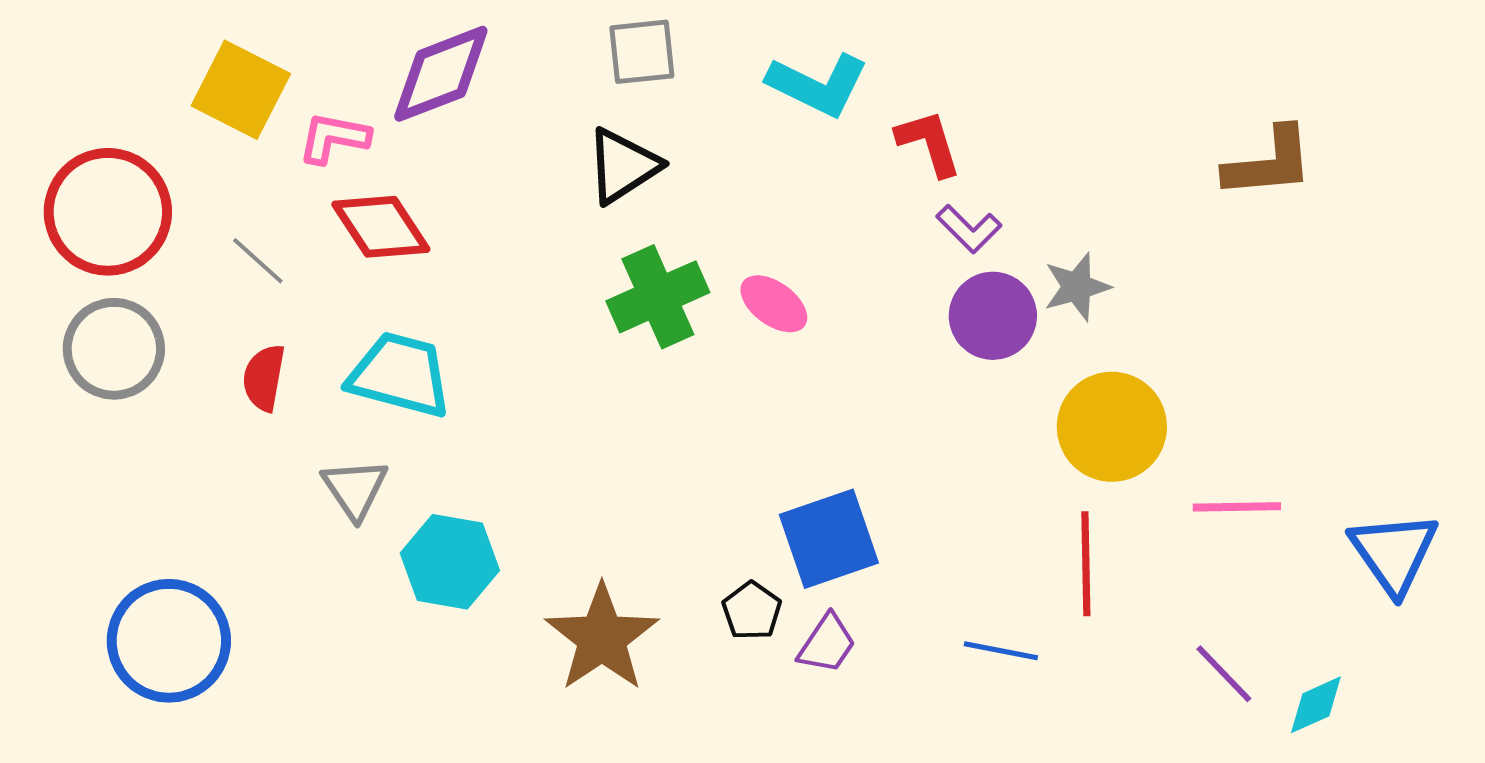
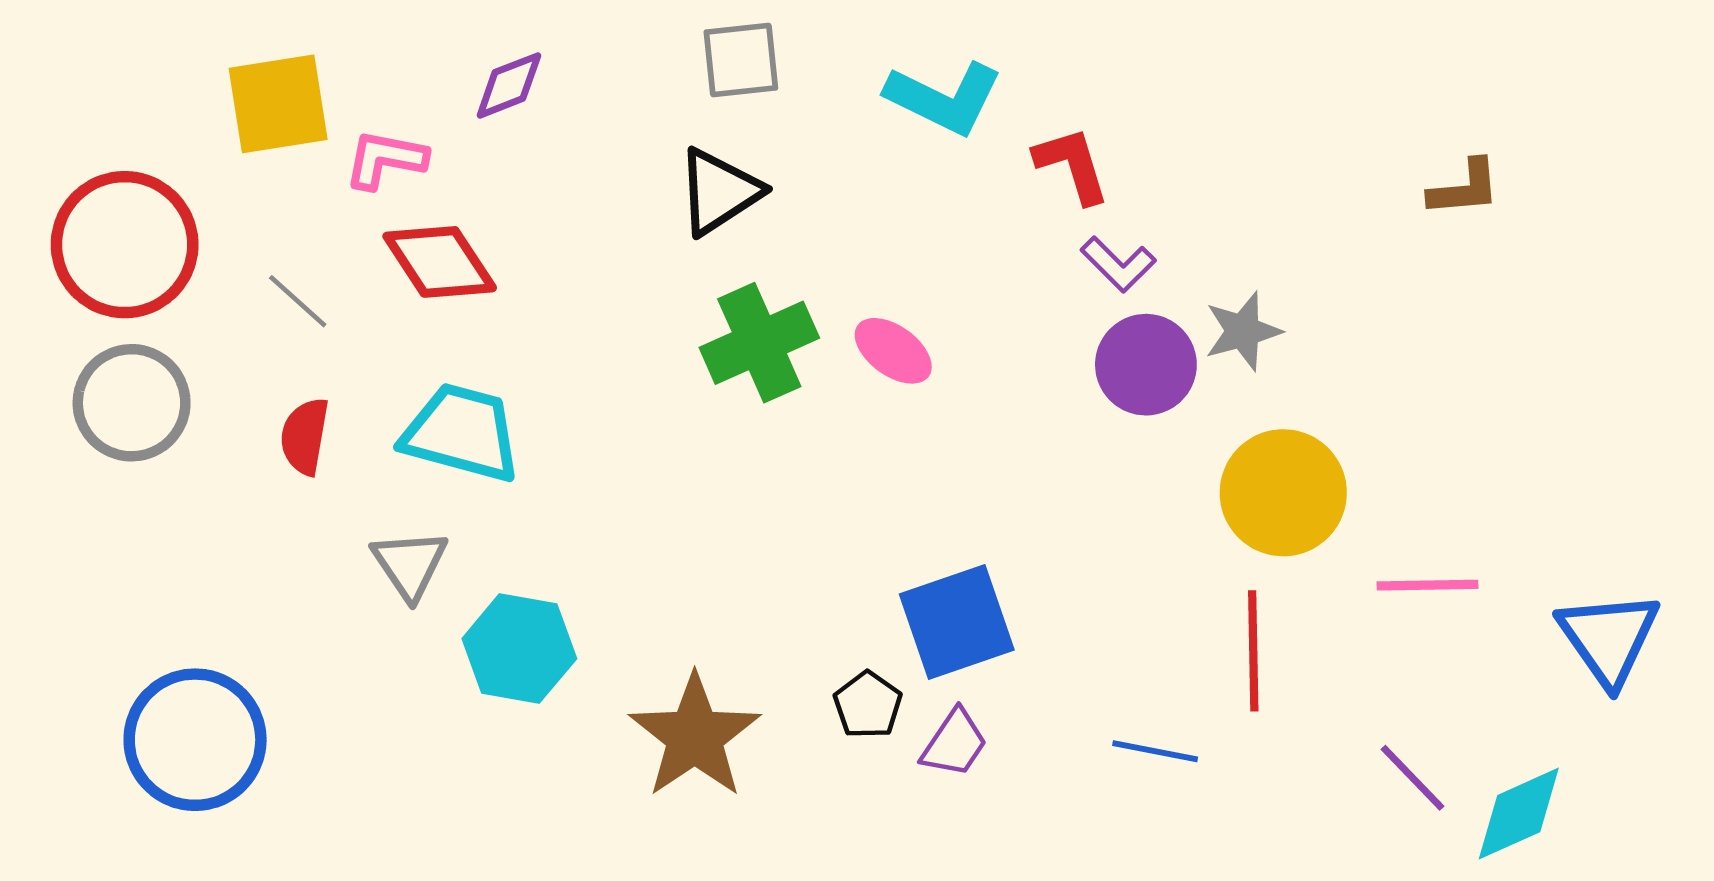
purple diamond: (441, 74) -> (509, 85), size x0.6
yellow square: (241, 90) -> (278, 104), turned -36
brown L-shape: (1269, 163) -> (1464, 188), size x0.7
cyan diamond: (1316, 705) -> (1519, 814), size x1.4

